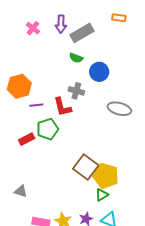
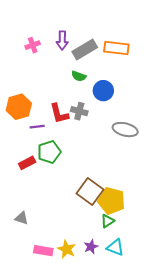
orange rectangle: (119, 18) -> (116, 48), moved, size x1.6
pink cross: (33, 28) -> (33, 45), turned 32
red L-shape: (62, 107) -> (59, 114), moved

